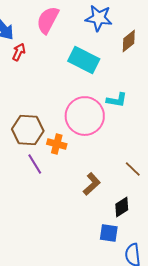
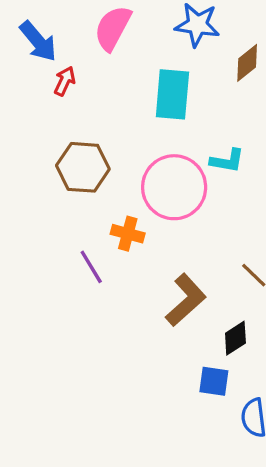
cyan rectangle: (84, 60) -> (172, 94), turned 68
brown hexagon: (28, 130) -> (83, 167), moved
brown L-shape: (92, 184) -> (186, 300), size x1.4

